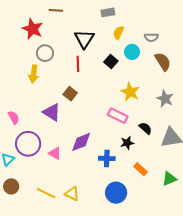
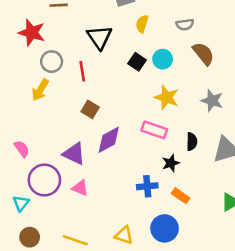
cyan circle: (132, 52) -> (163, 59), moved
red line: (78, 64) -> (82, 71), moved
yellow arrow: (34, 74) -> (40, 90), turned 30
purple triangle: (52, 112) -> (74, 154), moved
black semicircle: (145, 128) -> (192, 142), turned 56
purple diamond: (81, 142) -> (109, 140), moved
orange rectangle: (141, 169) -> (181, 196), moved
yellow triangle: (72, 194) -> (124, 235), moved

